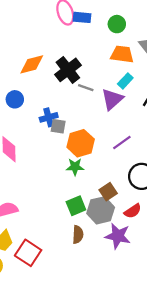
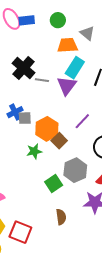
cyan rectangle: (125, 81) -> (75, 68), size x1.5
green star: (75, 167) -> (34, 151), moved
brown square: (108, 192) -> (59, 141), moved
gray hexagon: (101, 210) -> (75, 170), moved
brown semicircle: (78, 235) -> (61, 217), moved

